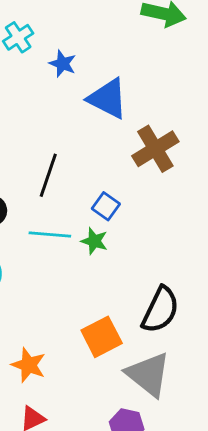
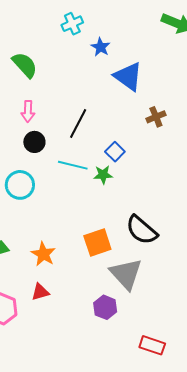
brown cross: (155, 149) -> (156, 117), size x0.6
green star: (94, 241) -> (103, 175), turned -30
black semicircle: (160, 310) -> (142, 230), turned 96

